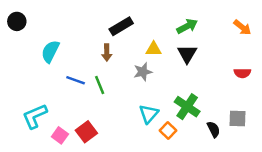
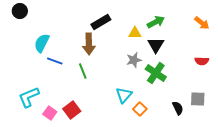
black circle: (17, 21) -> (20, 11), moved
yellow triangle: (154, 49) -> (135, 33), moved
brown arrow: (107, 53) -> (89, 44), size x1.5
gray star: (143, 72) -> (134, 60), moved
blue line: (76, 80) -> (55, 61), moved
green cross: (187, 107) -> (156, 73), moved

